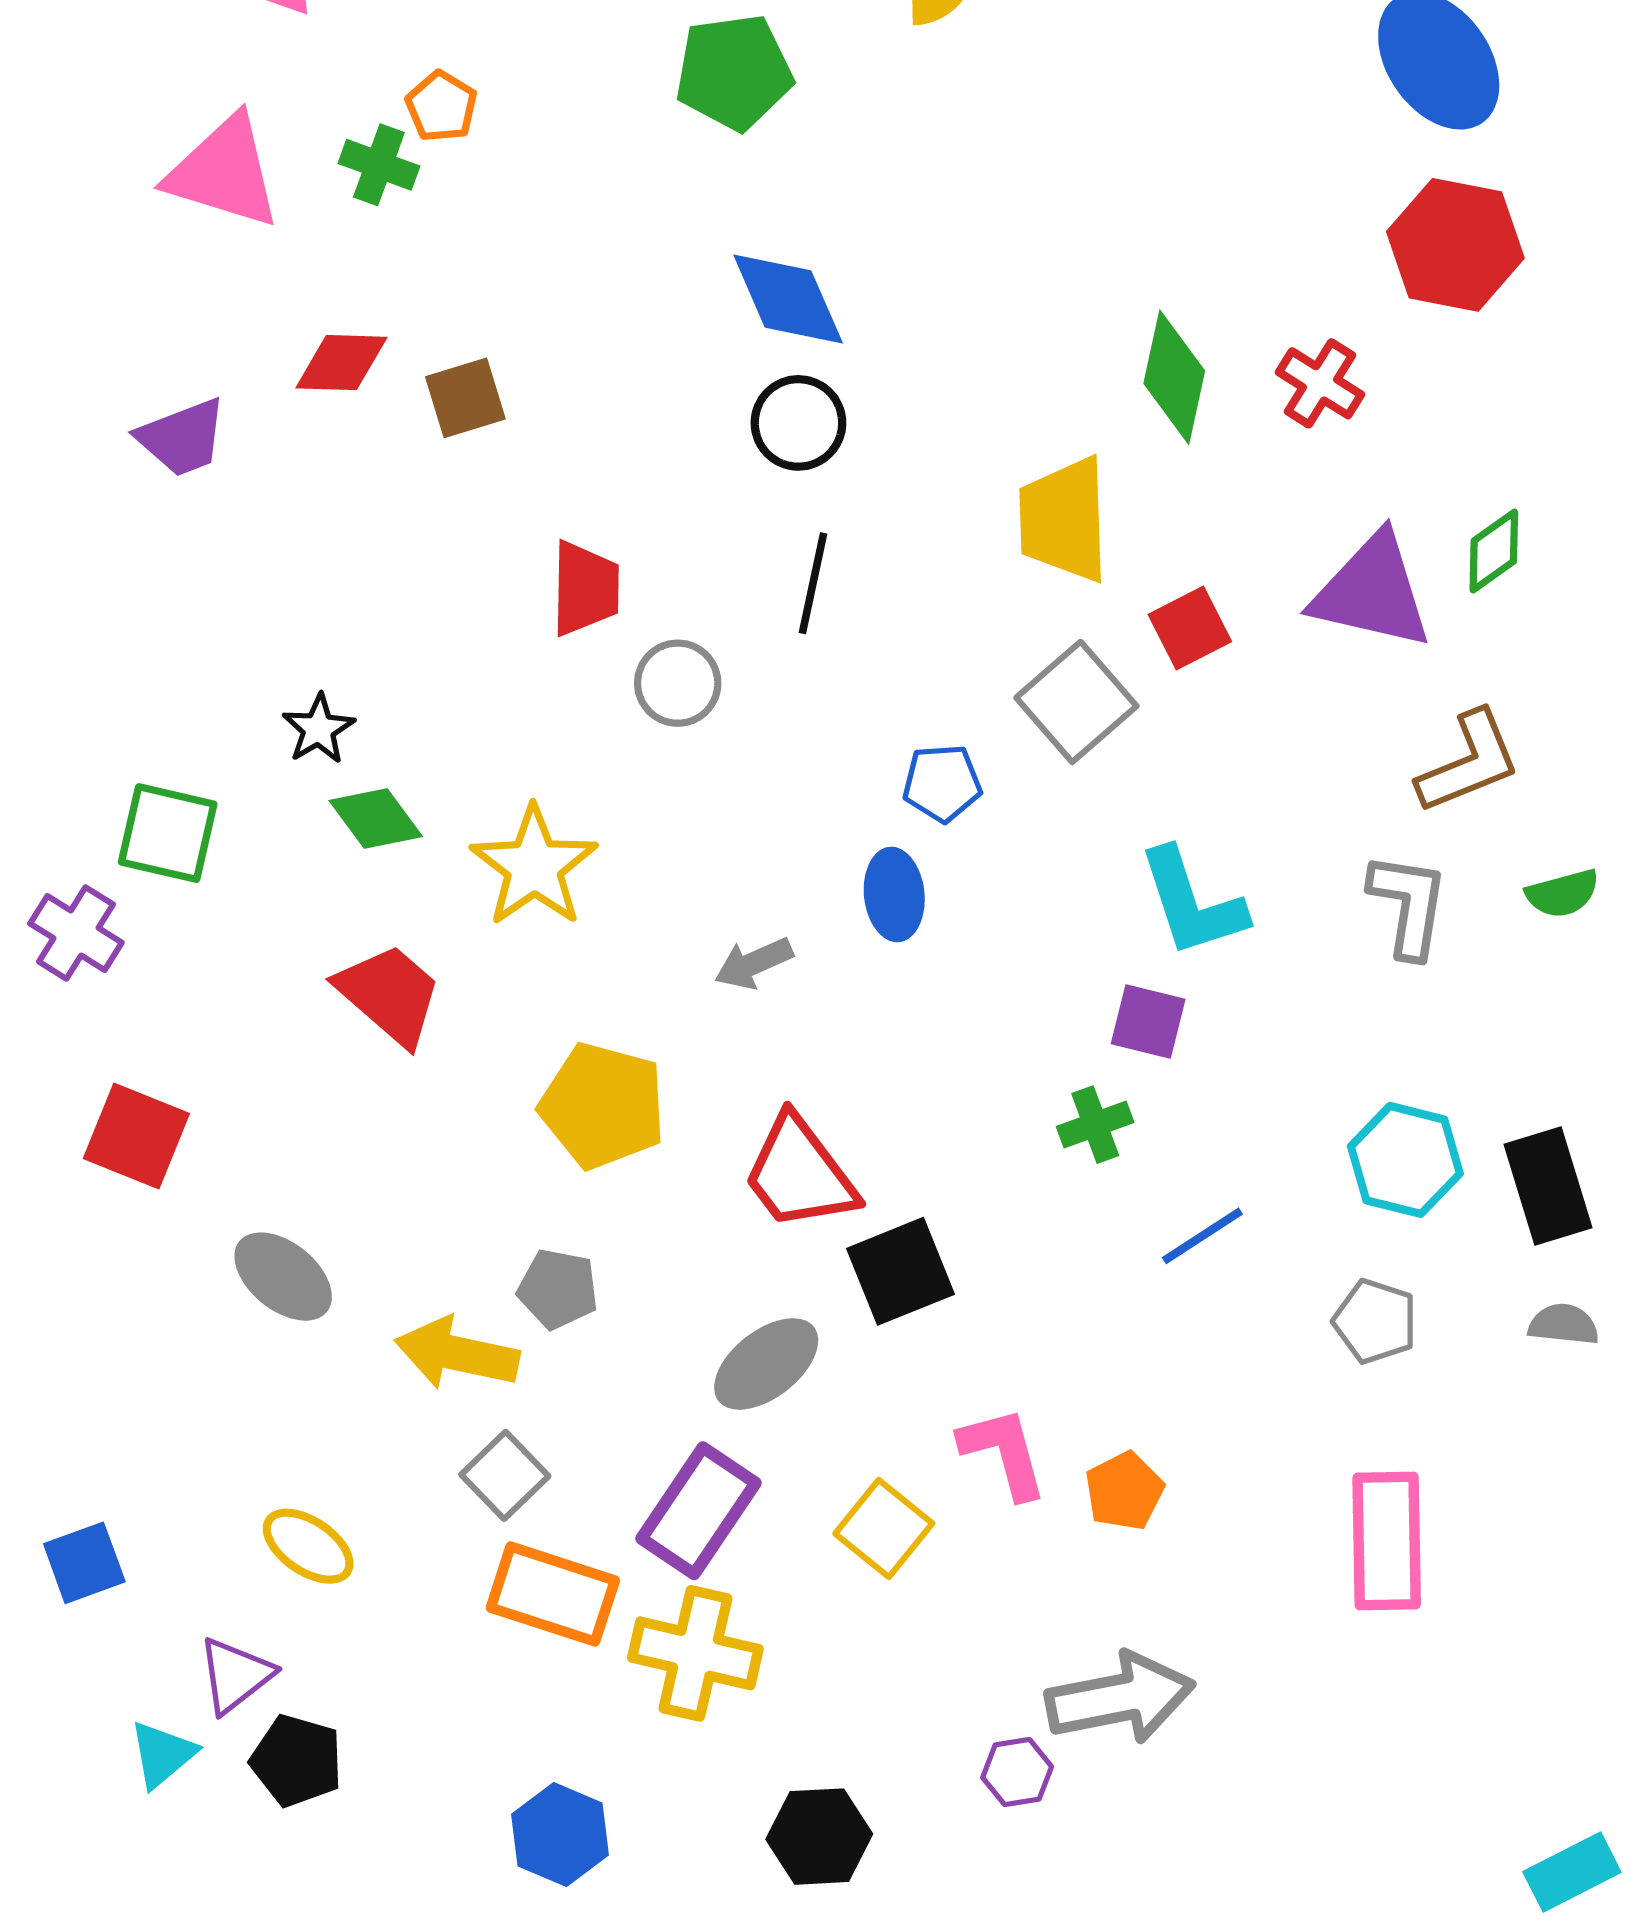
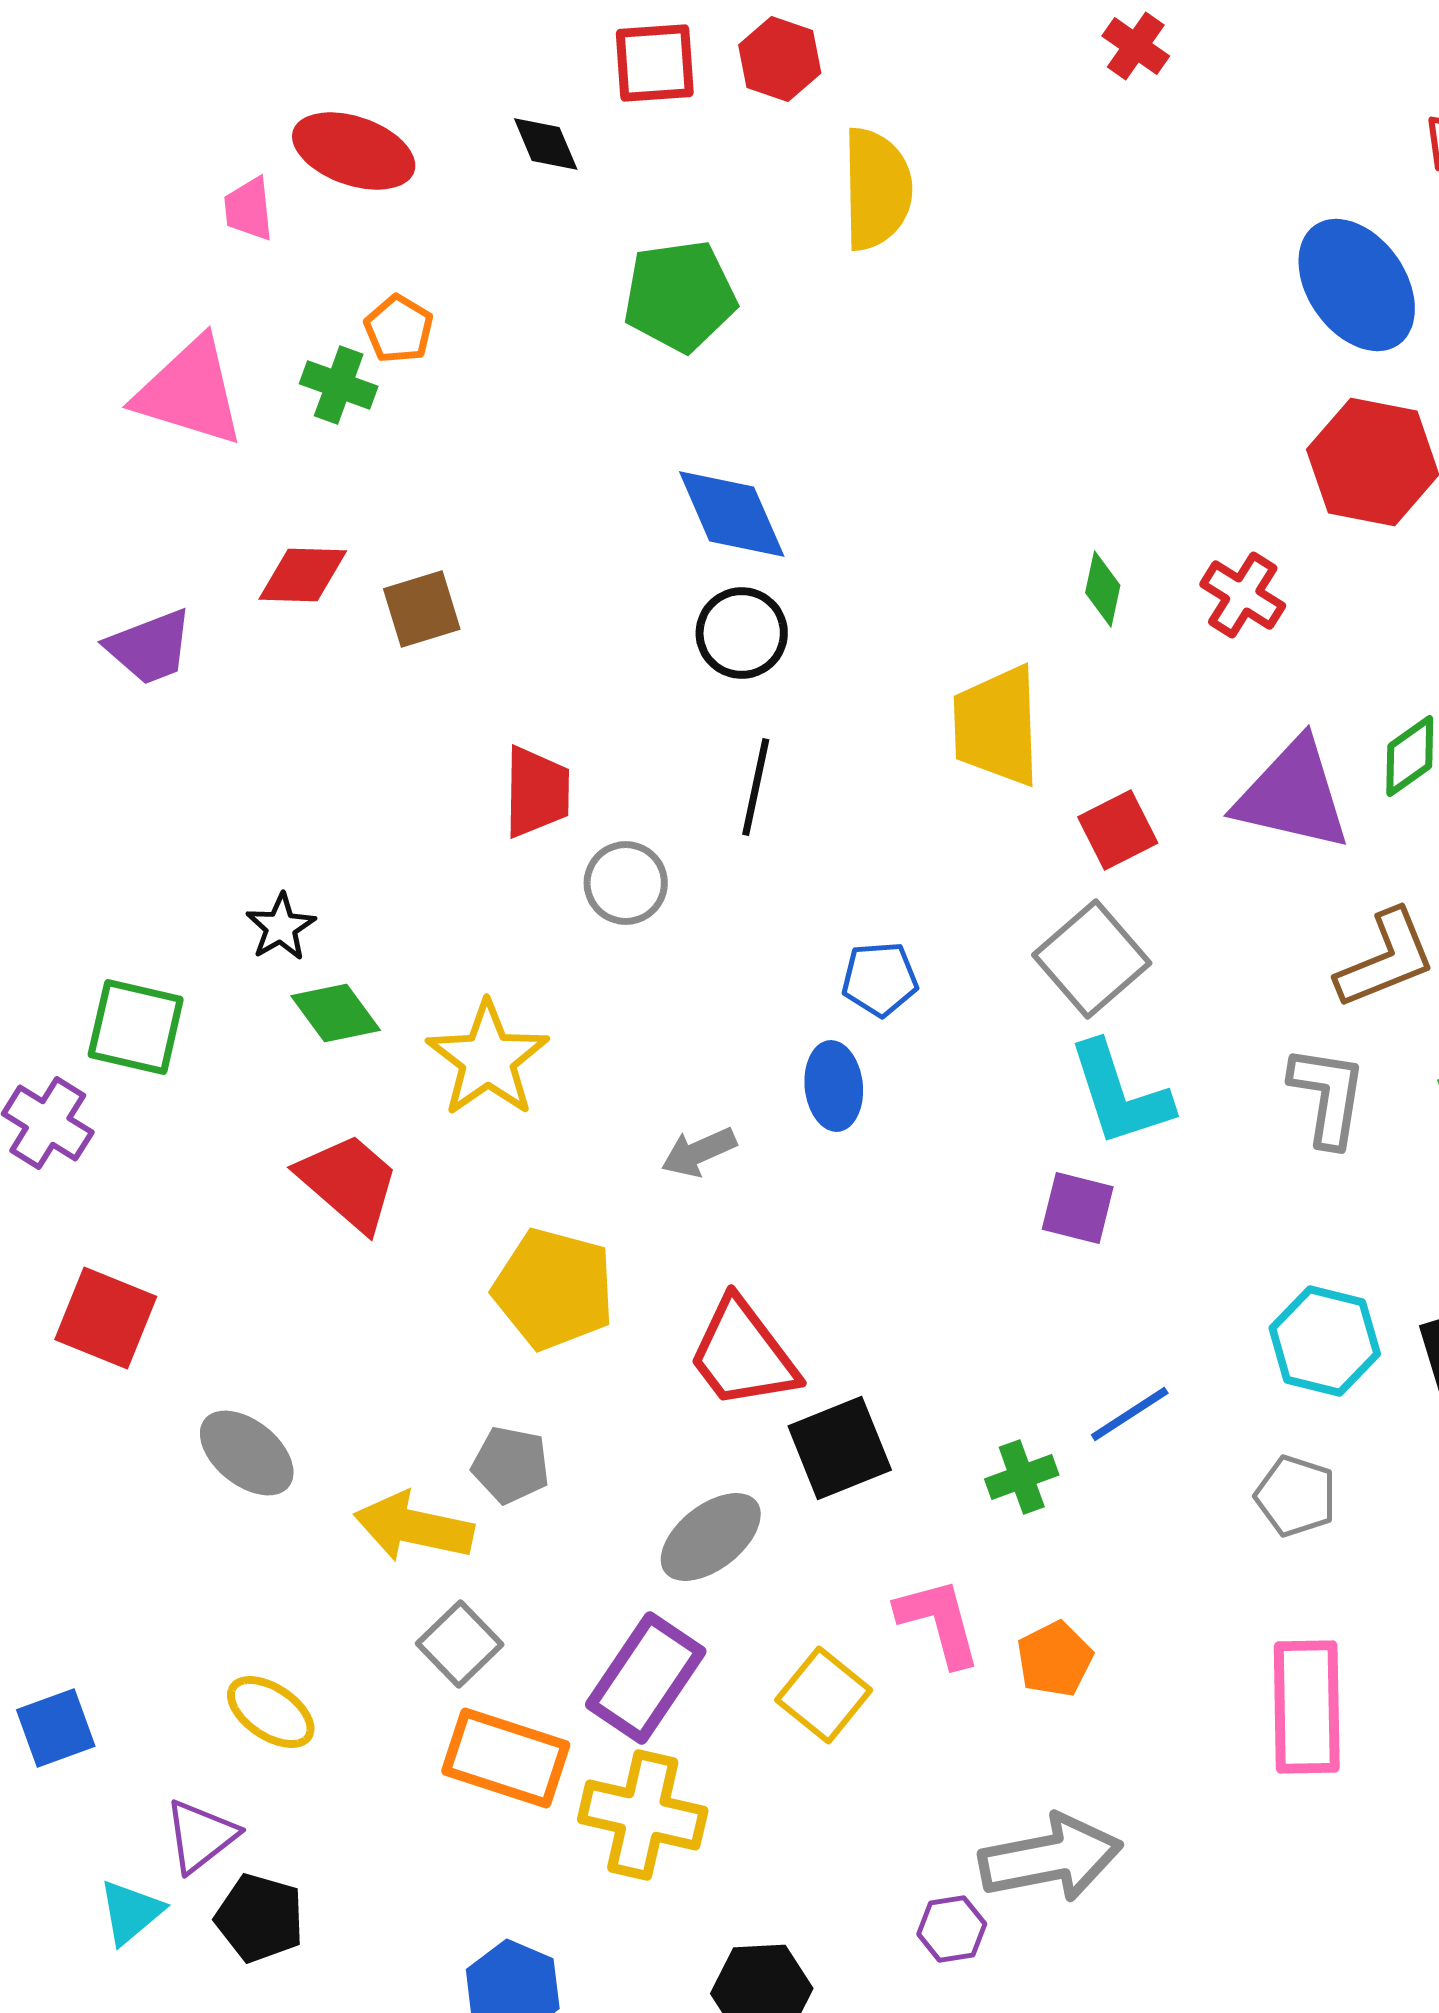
green diamond: (1174, 377) -> (1103, 589), size x0.6
gray square: (1076, 702) -> (1092, 959), moved
green cross: (1095, 1125) -> (1022, 1477), moved

